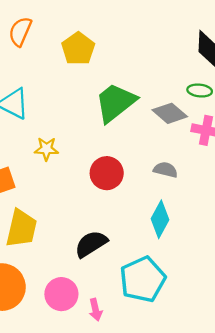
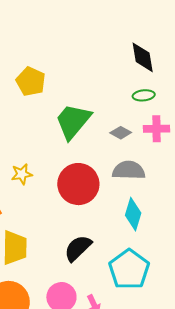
gray diamond: (170, 113) -> (121, 133), moved, size x0.7
gray semicircle: (165, 170) -> (129, 170), size x1.5
red circle: (107, 173) -> (78, 184), size x1.4

